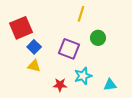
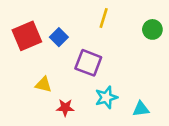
green circle: (98, 38) -> (152, 29), moved
blue square: (34, 47) -> (59, 37), moved
red star: (60, 85) -> (65, 108), moved

